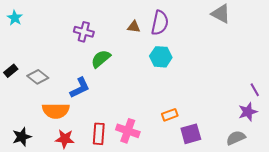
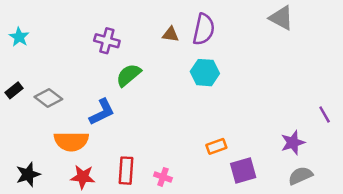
cyan star: (15, 18) -> (19, 37), moved
purple star: (248, 112) -> (293, 143), moved
pink cross: (128, 131) -> (163, 177), moved, size x0.6

